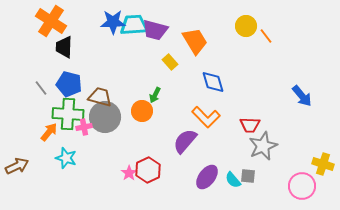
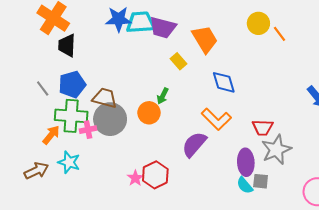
blue pentagon: (69, 84) -> (72, 84), turned -30
brown arrow: (17, 166) -> (36, 171), moved
purple ellipse: (207, 177) -> (246, 162), moved, turned -40

